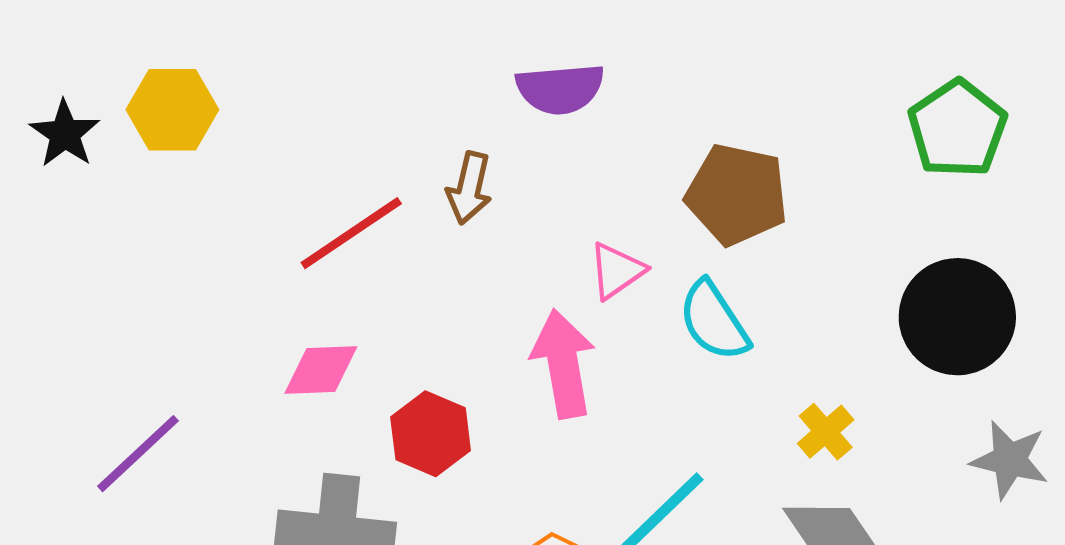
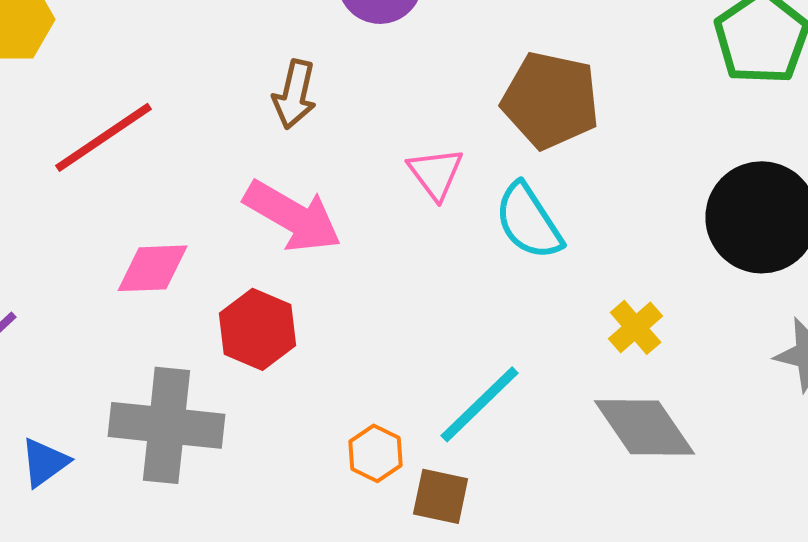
red line: (351, 233) -> (104, 137), moved
pink triangle: (617, 271) -> (436, 173), turned -32
pink arrow: (563, 364) -> (293, 216), moved, turned 130

